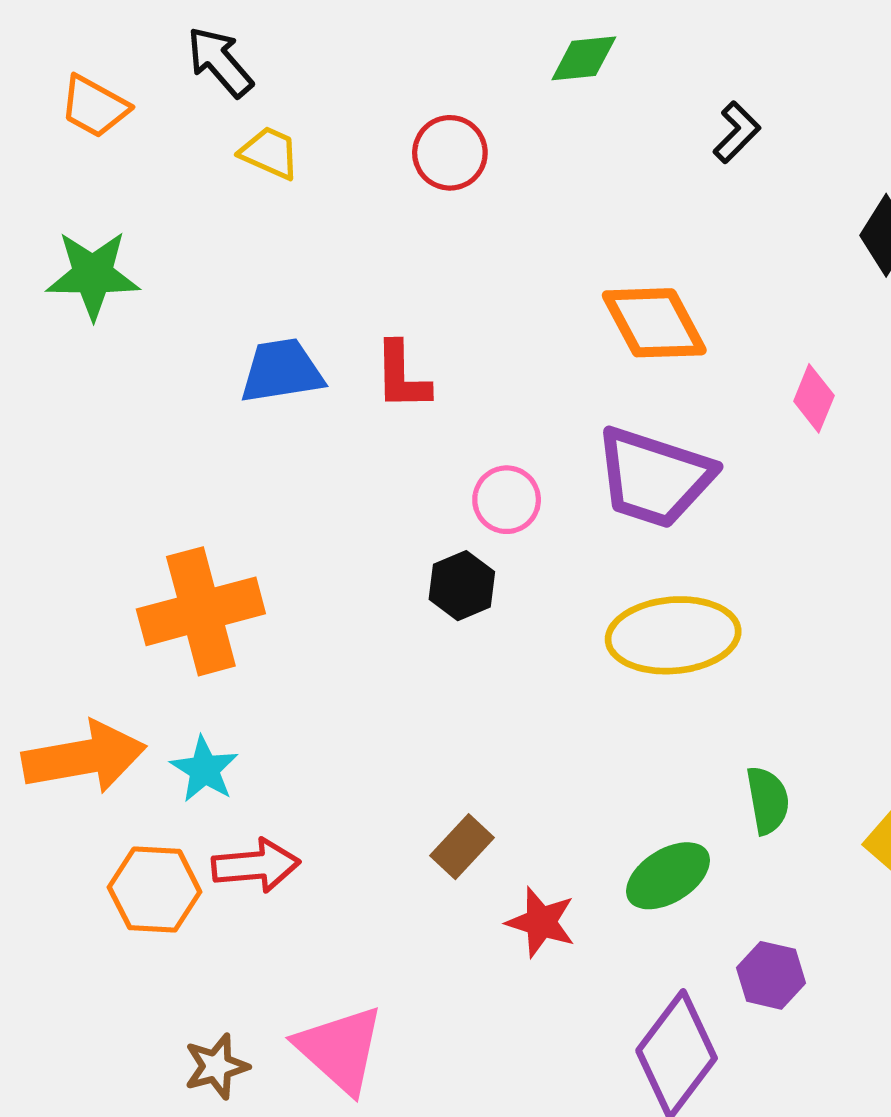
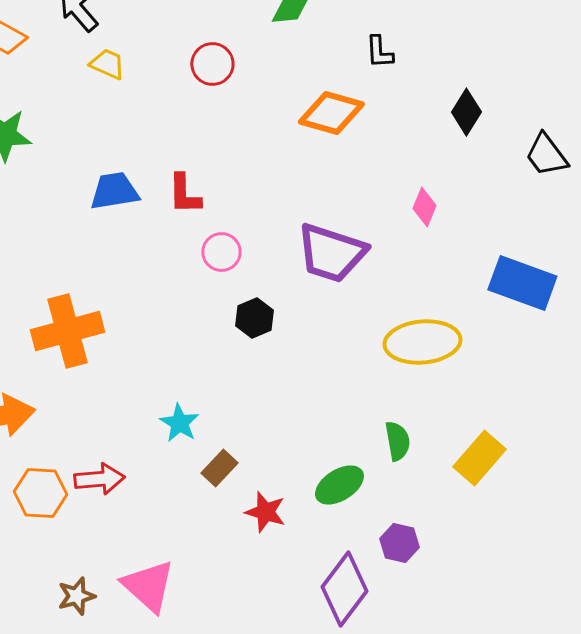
black L-shape: (737, 132) -> (379, 52), turned 132
orange diamond: (654, 323) -> (331, 113), moved, turned -46
pink circle: (507, 500) -> (221, 252), moved
black hexagon: (462, 586) -> (254, 318), moved
yellow ellipse: (673, 635) -> (422, 342), moved
cyan star: (204, 769) -> (179, 423), moved

